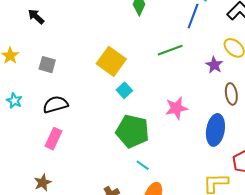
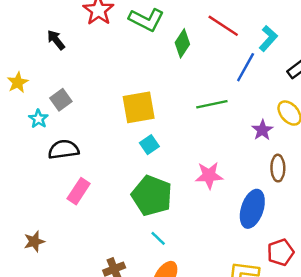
yellow square: (111, 61) -> (139, 107), turned 36
gray square: (47, 65) -> (61, 100), turned 30
cyan star: (14, 101) -> (38, 119), moved
pink rectangle: (53, 139) -> (79, 191), moved

